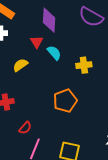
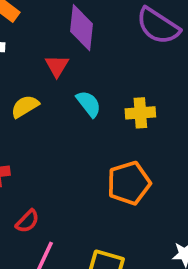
cyan semicircle: (54, 53) -> (89, 104), moved
orange pentagon: (65, 101) -> (129, 183), moved

